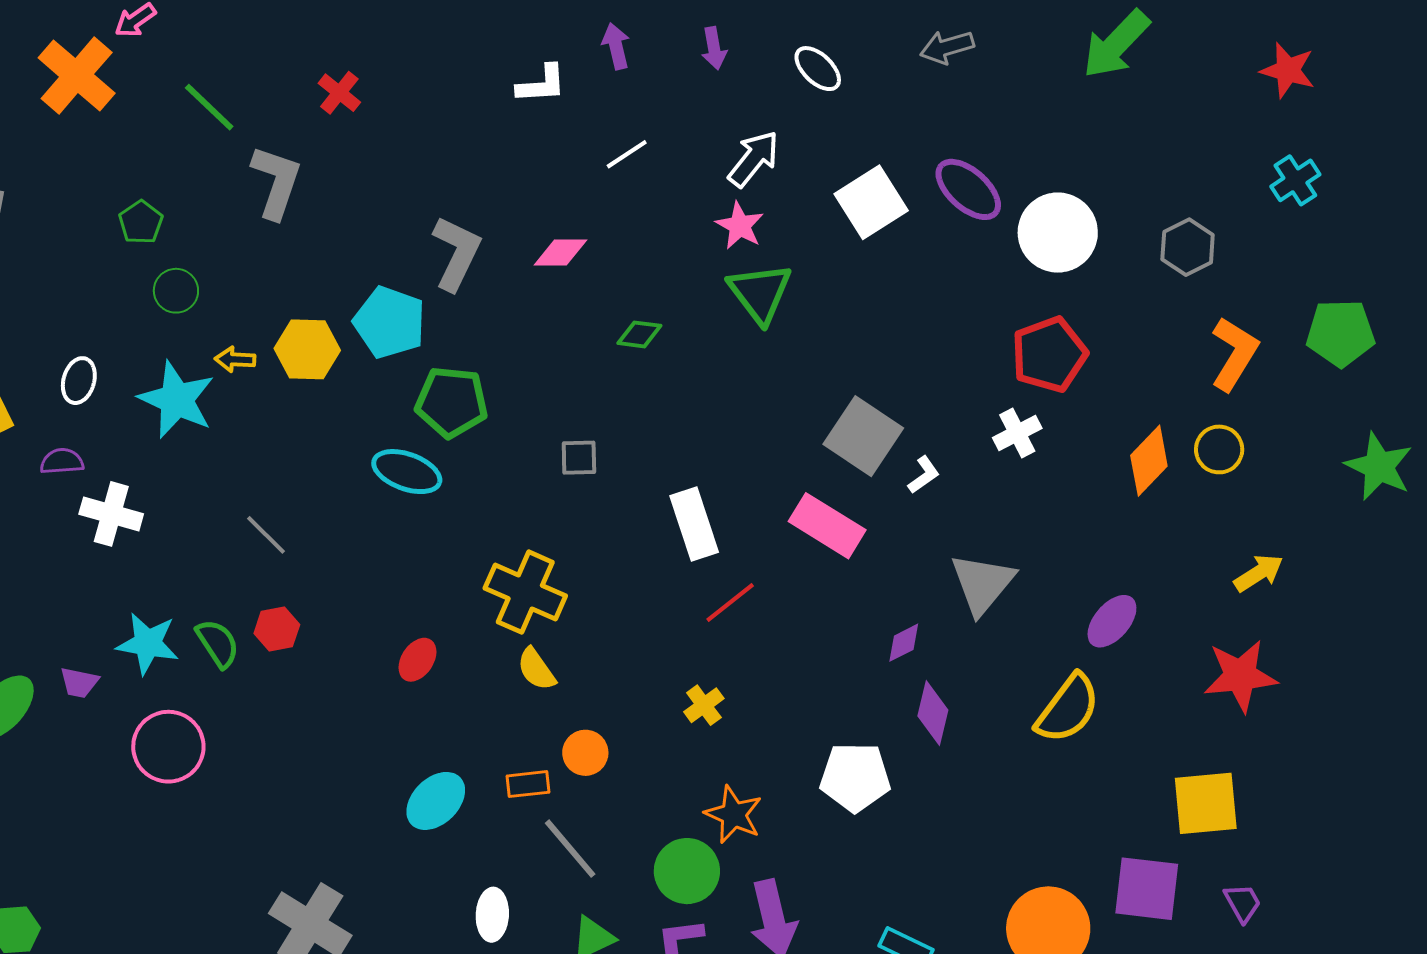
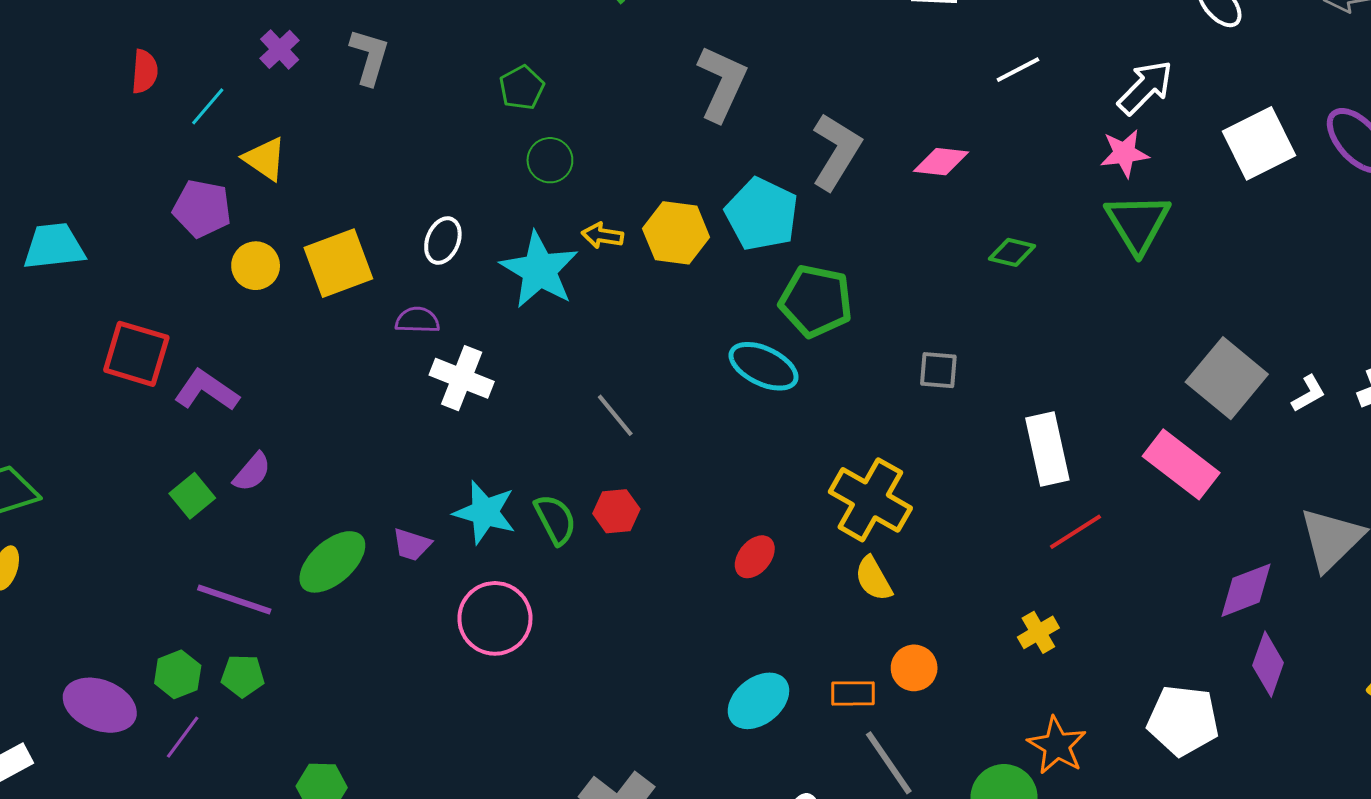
gray L-shape: (276, 182) -> (722, 83), moved
pink star: (740, 226) -> (1124, 153), turned 30
white L-shape: (924, 475) -> (1309, 394), moved
purple diamond: (904, 643) -> (1246, 590), size x1.5

